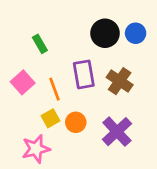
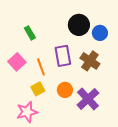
blue circle: (136, 33) -> (100, 33), moved
orange circle: (76, 122) -> (65, 90), moved

